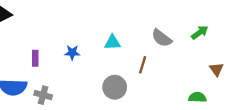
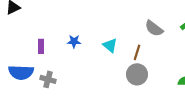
cyan triangle: (112, 42) -> (110, 45), moved, turned 42
gray circle: (115, 87) -> (137, 74), moved

